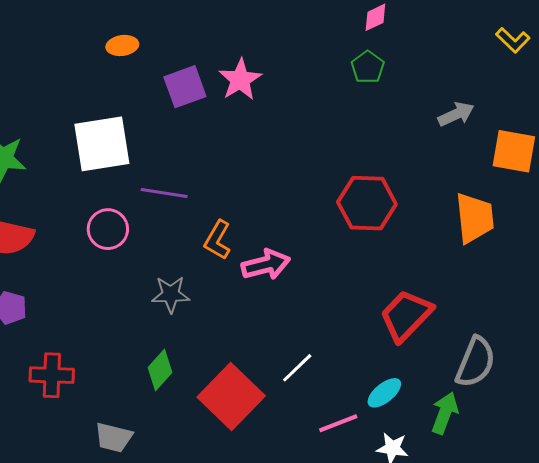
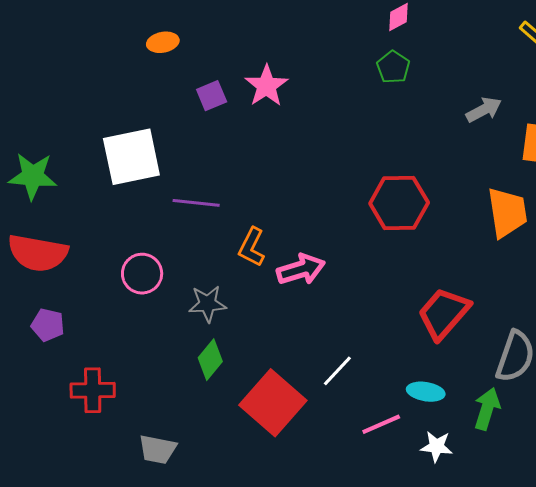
orange ellipse: (122, 45) -> (163, 42), moved
purple square: (185, 87) -> (212, 96), size x0.7
pink circle: (108, 229) -> (142, 274), moved
green diamond: (160, 370) -> (210, 360), moved
cyan ellipse: (384, 393) -> (426, 392), turned 51

